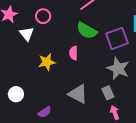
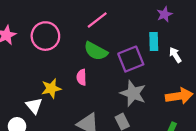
pink circle: (43, 16) -> (45, 36), size x1.6
white triangle: (27, 34) -> (34, 106), moved

